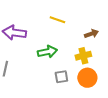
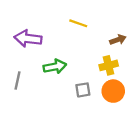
green arrow: (47, 52) -> (55, 67), moved

